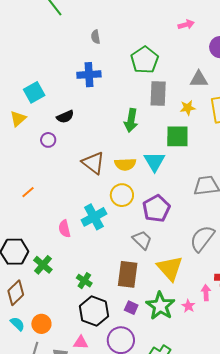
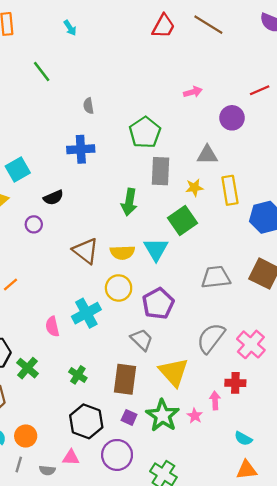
green square: (177, 136) -> (183, 221), turned -35
green cross: (84, 281) -> (78, 375), moved

